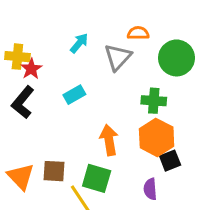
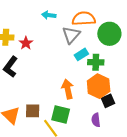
orange semicircle: (138, 33) -> (84, 19), size x1.6
cyan arrow: (79, 43) -> (49, 15), moved, turned -120
red star: (31, 69) -> (26, 43), moved
cyan rectangle: (74, 95) -> (81, 54), moved

